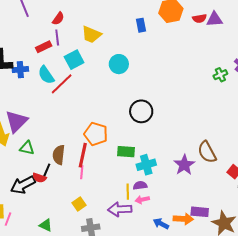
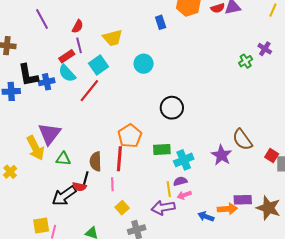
yellow trapezoid: (91, 34) -> (113, 38), turned -30
cyan semicircle: (46, 75) -> (67, 73), moved
orange pentagon: (96, 134) -> (130, 136), turned 30
pink line: (82, 172) -> (112, 184), moved

